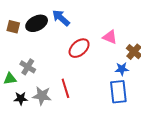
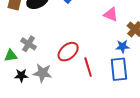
red ellipse: (79, 48) -> (68, 52), moved
red line: (65, 88) -> (88, 67), moved

